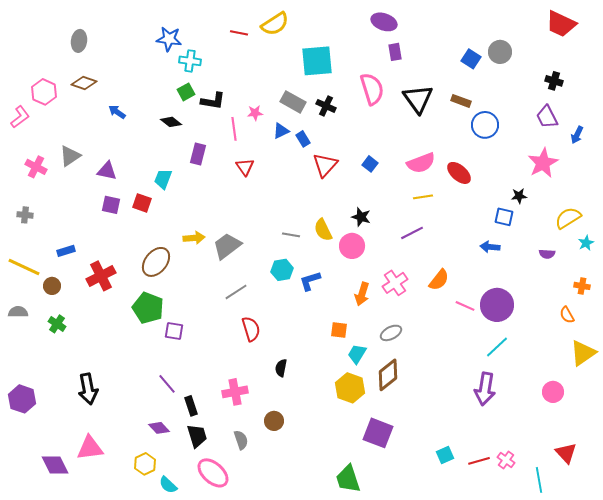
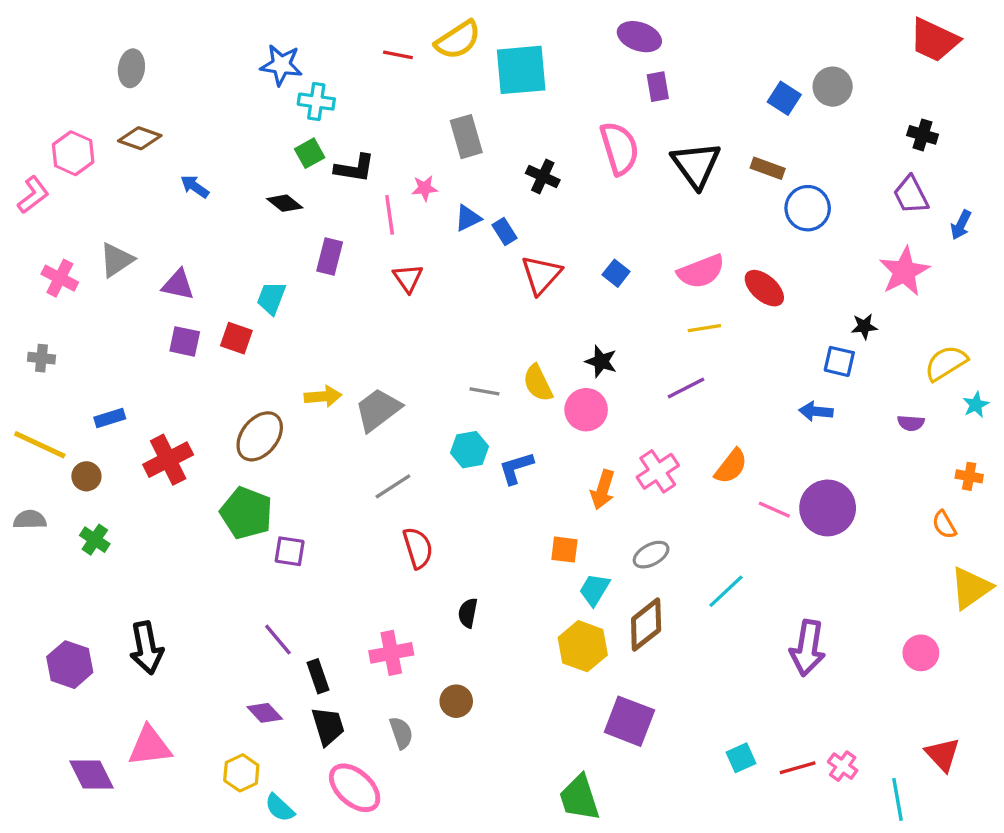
cyan square: (317, 61) -> (521, 70), moved
gray rectangle: (293, 102) -> (466, 137), moved, turned 45
cyan line: (497, 347) -> (726, 591), moved
purple hexagon: (22, 399) -> (70, 665), moved

